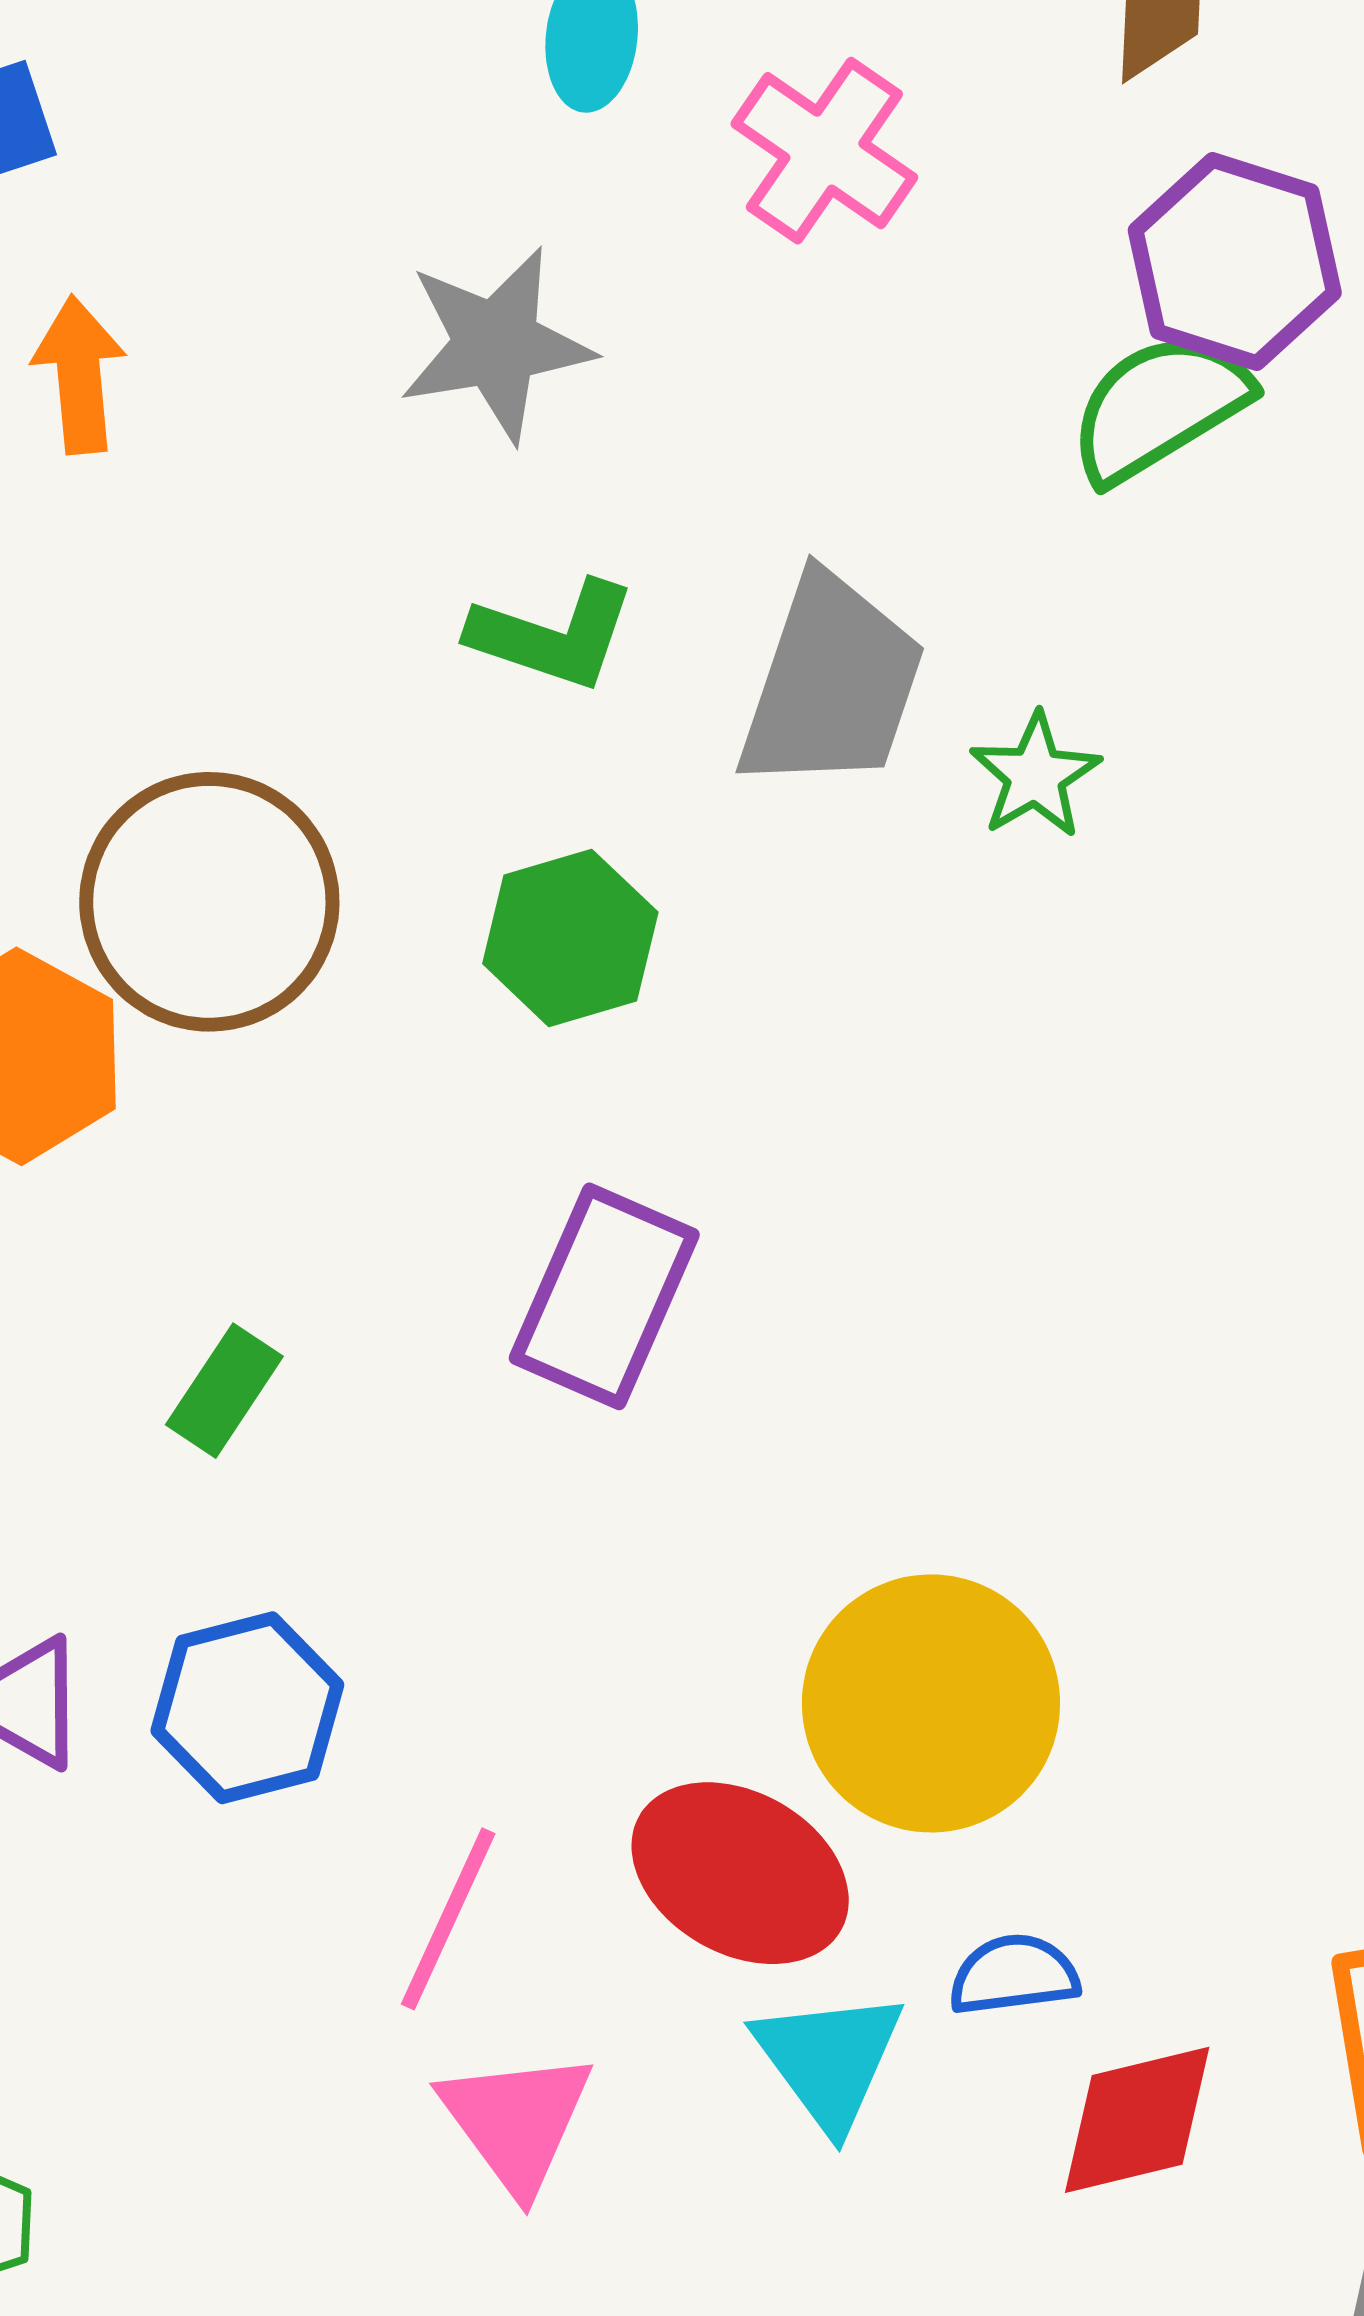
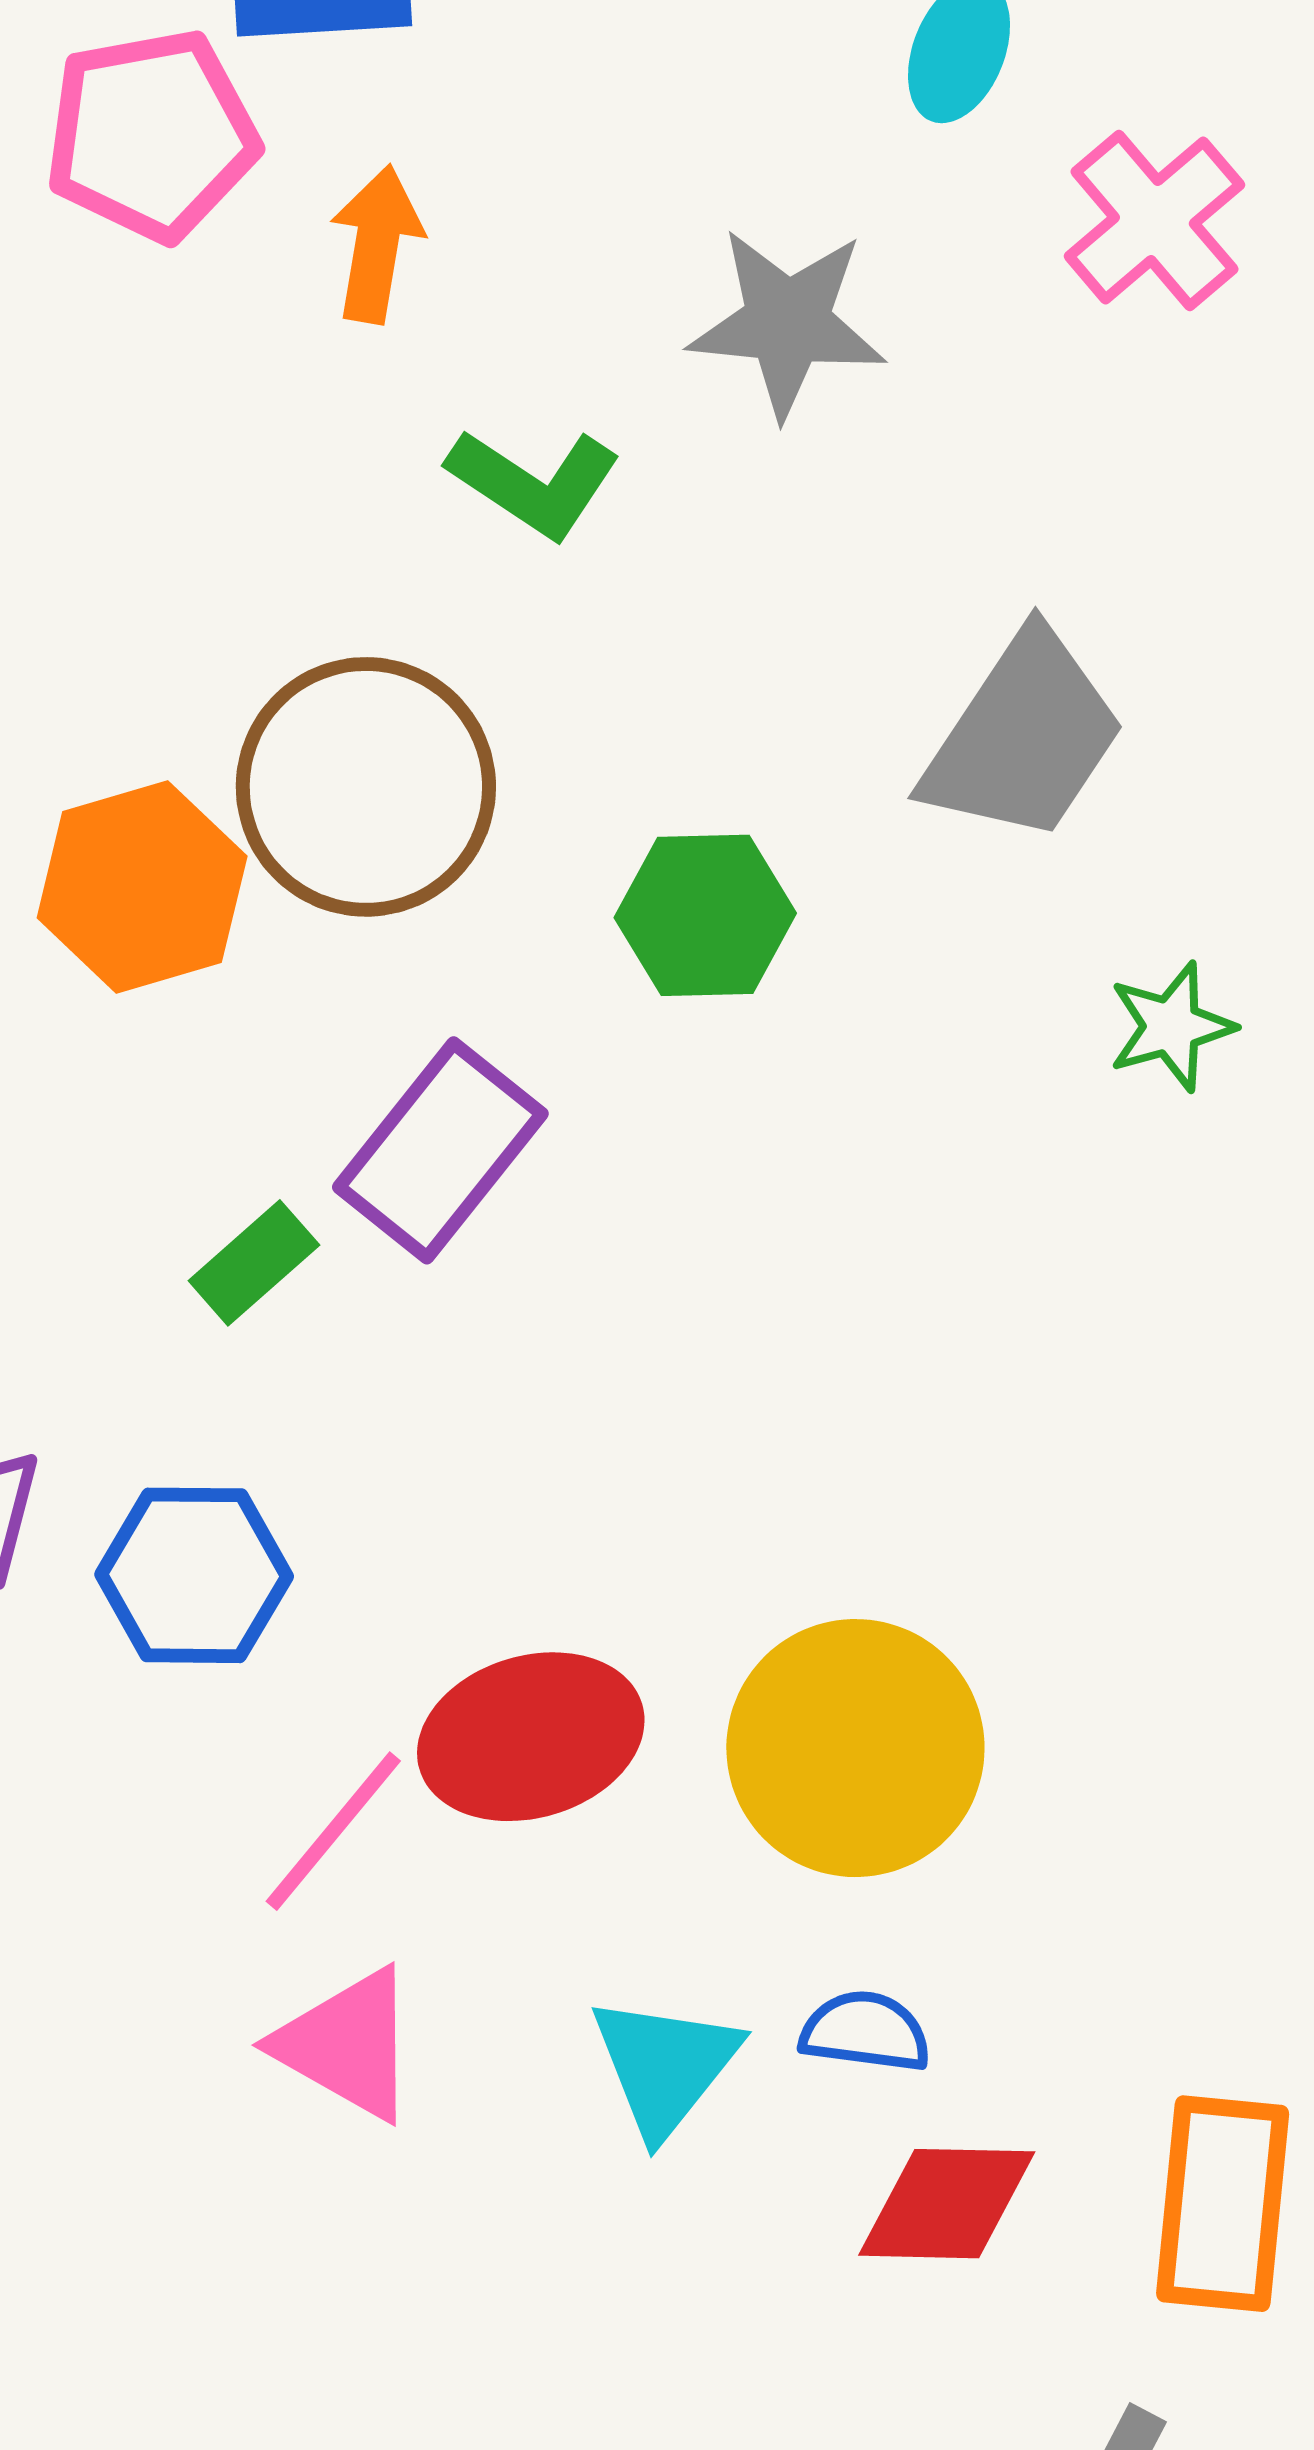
green L-shape: (553, 635) -> (534, 483), moved
green star: (1035, 776) -> (1171, 1027), moved
purple rectangle: (604, 1296) -> (440, 1150), moved
red ellipse: (740, 1873) -> (531, 1737), moved, turned -61
pink triangle: (516, 2121) -> (347, 2044), turned -39

